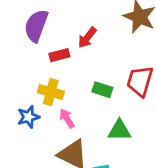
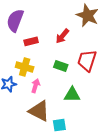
red arrow: (87, 38) -> (62, 36), moved
pink arrow: (67, 118) -> (36, 86), turned 48

